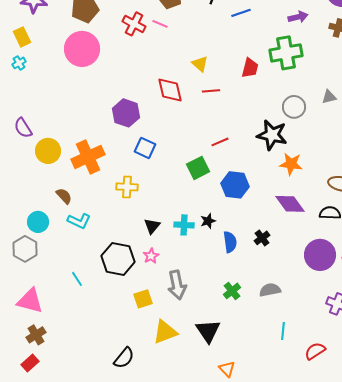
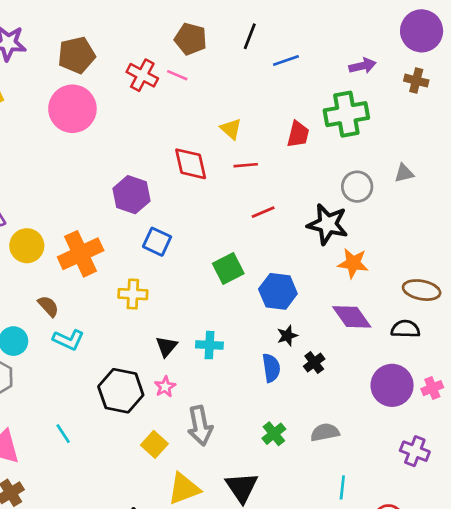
red line: (220, 142) -> (263, 212), moved
black star: (208, 221) -> (287, 336), moved
cyan line: (77, 279) -> (63, 434), moved
yellow square: (143, 299) -> (154, 444), turned -30

